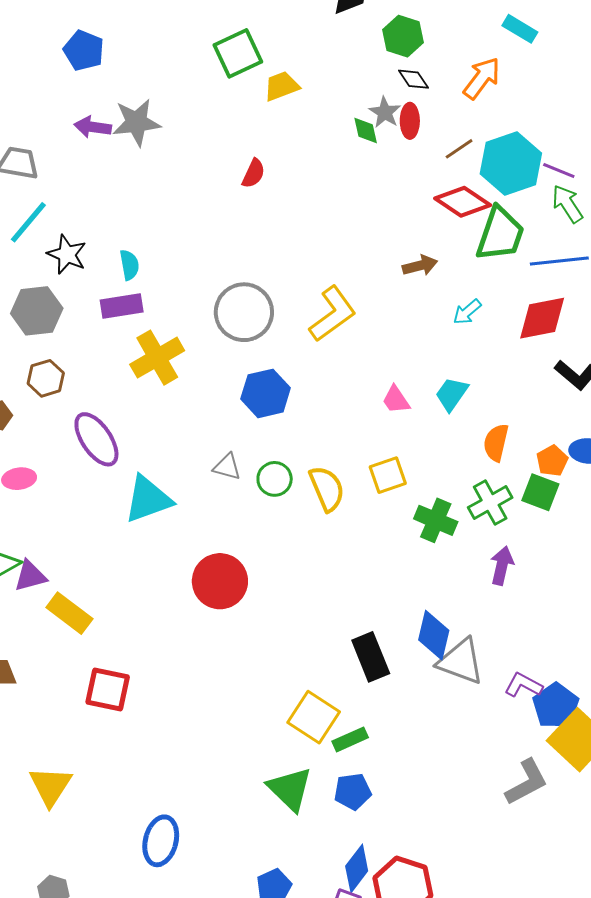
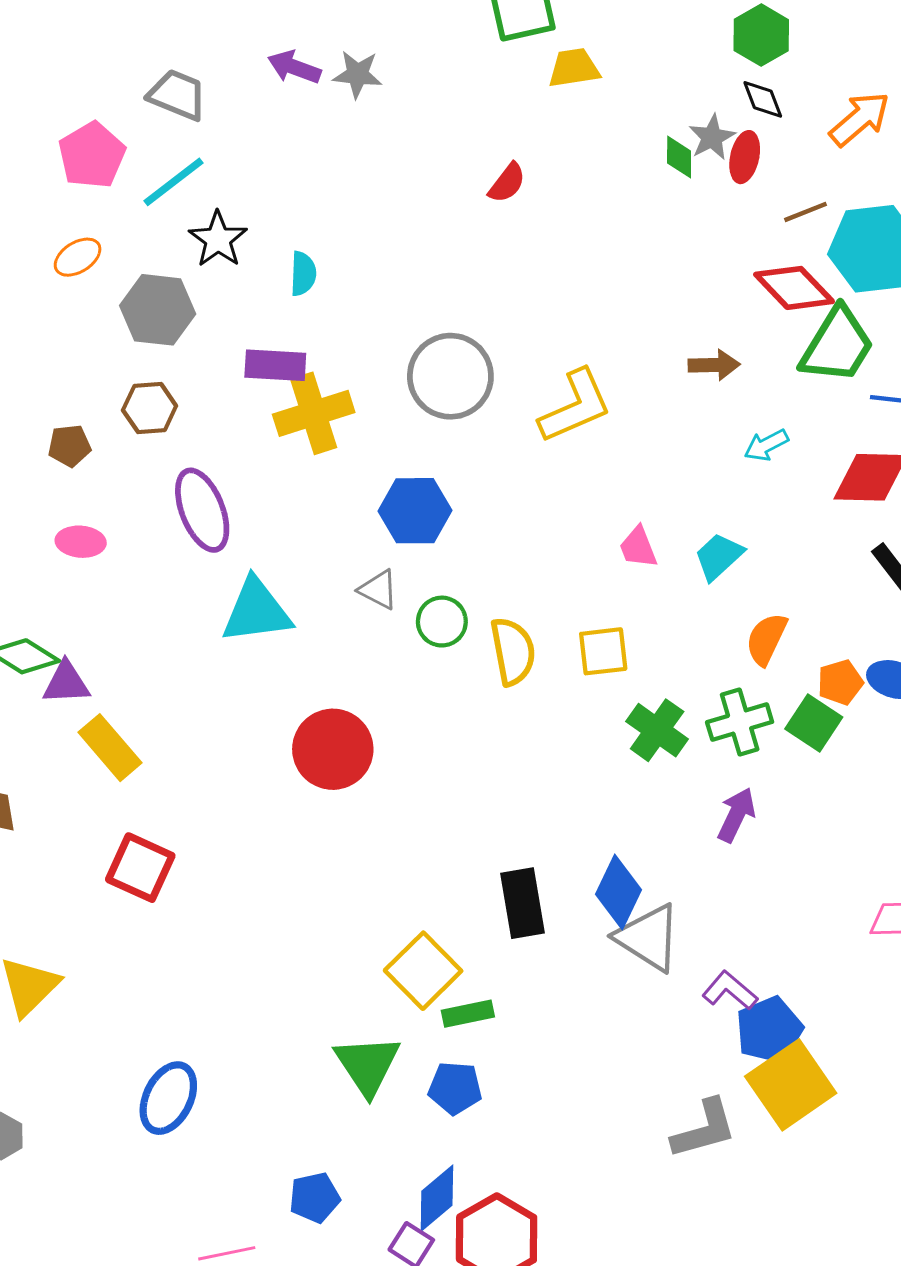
gray star: (137, 122) -> (357, 74), size x0.7
purple rectangle: (122, 306) -> (275, 365), moved
blue hexagon: (266, 393) -> (415, 511), moved

